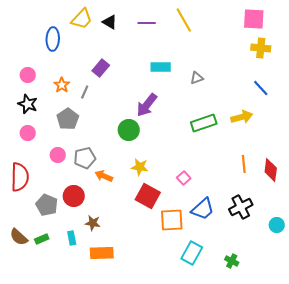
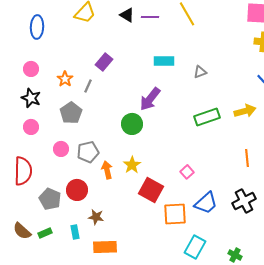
black triangle: (110, 22) -> (127, 15), moved
blue ellipse: (53, 39) -> (37, 27), moved
yellow star: (140, 167) -> (132, 165), moved, turned 30
orange arrow: (104, 176) -> (107, 170), turned 54

